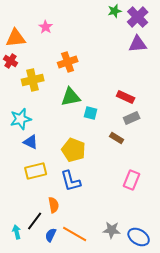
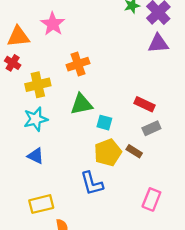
pink star: (46, 27) -> (53, 24), size x1.5
cyan star: (21, 119) -> (36, 119), moved
yellow pentagon: (74, 150) -> (108, 152), moved, turned 30
yellow rectangle: (36, 171) -> (41, 204), moved
blue L-shape: (71, 181) -> (92, 183), moved

